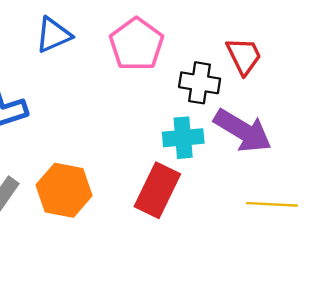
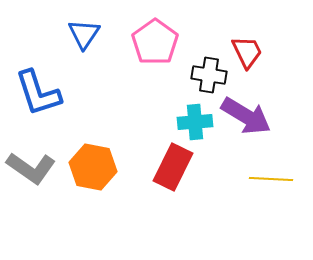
blue triangle: (53, 35) -> (84, 34), turned -32

